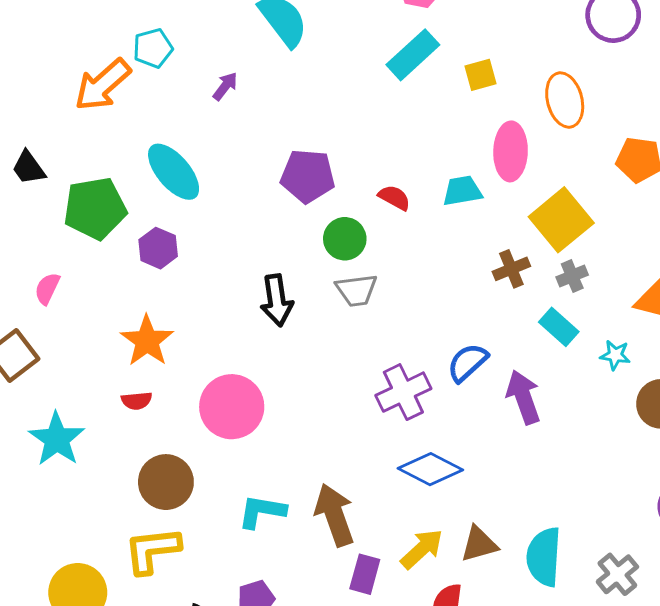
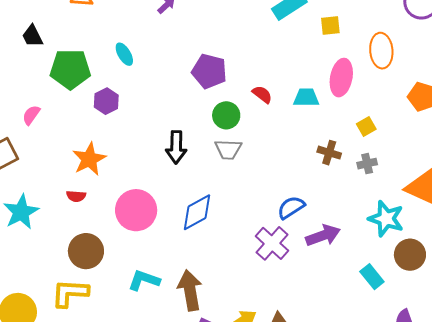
cyan ellipse: (174, 172) -> (124, 54), size x0.6
yellow square: (561, 220) -> (366, 127), size x0.5
brown cross: (511, 269) -> (329, 153), turned 30
cyan rectangle: (559, 327) -> (372, 277), moved
cyan star: (615, 355) -> (386, 219), size x1.8
purple cross: (403, 392) -> (272, 243), moved, turned -32
purple arrow: (523, 397) -> (323, 236), turned 80
blue diamond: (430, 469) -> (197, 212), moved, turned -66

